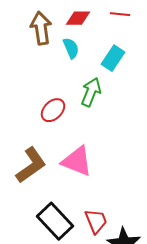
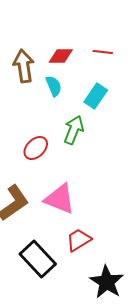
red trapezoid: (96, 221) -> (79, 240), moved, turned -100

